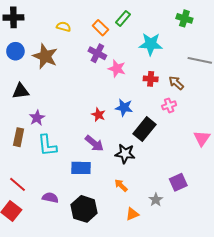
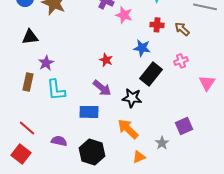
pink cross: (169, 105) -> (181, 61), moved
blue star: (124, 108) -> (142, 48), moved
orange arrow: (121, 185) -> (128, 129), size x1.6

